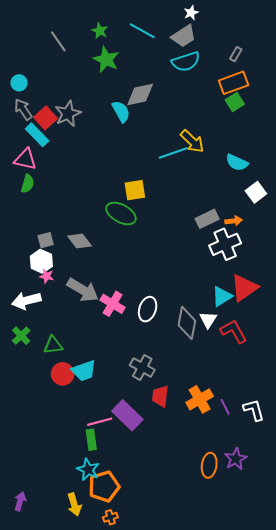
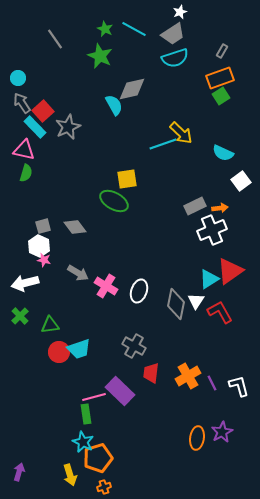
green star: (100, 31) -> (105, 29), moved
gray star: (68, 114) -> (68, 127), moved
gray arrow: (83, 290) -> (78, 273), size x0.7

